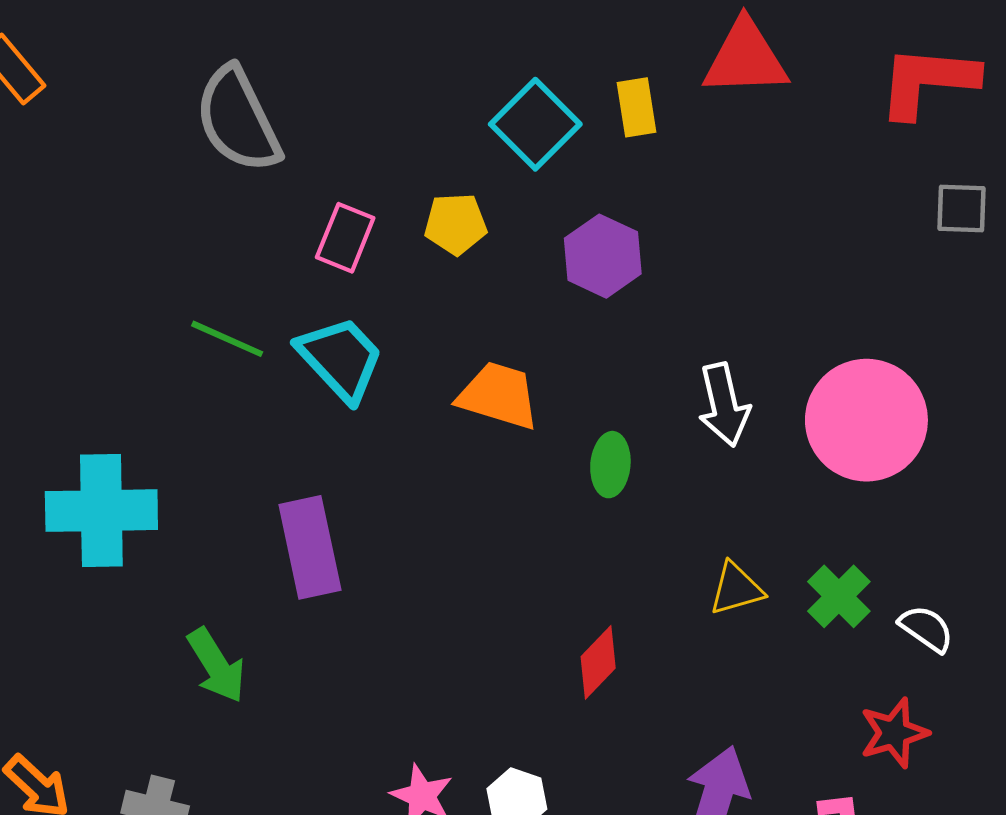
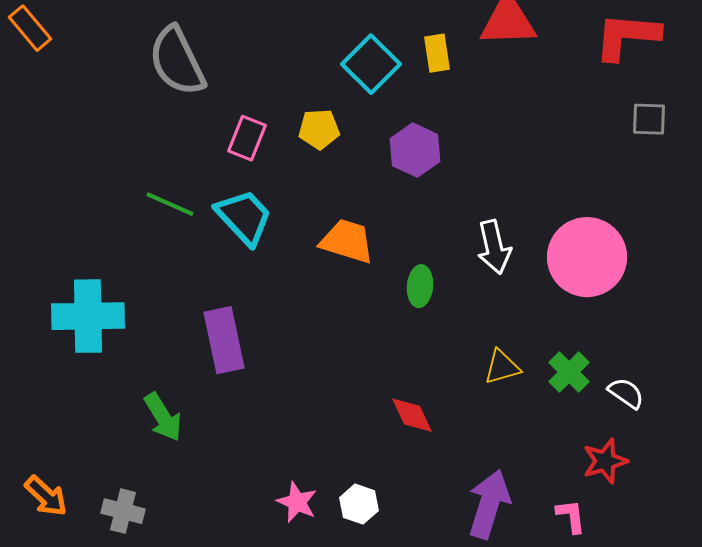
red diamond: (598, 662) -> (412, 415), turned -69

